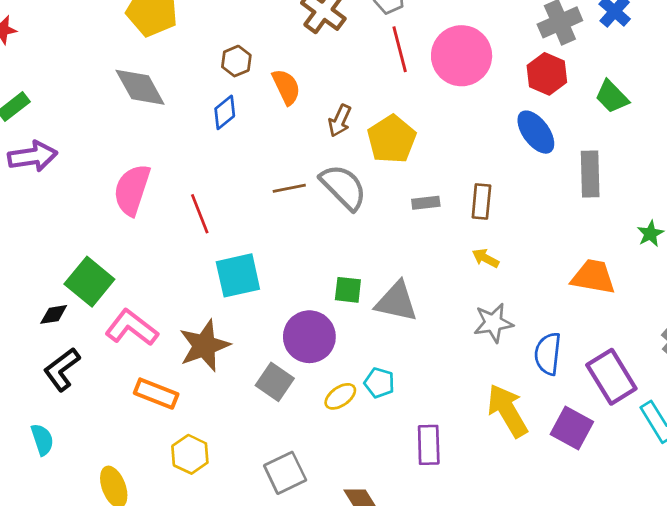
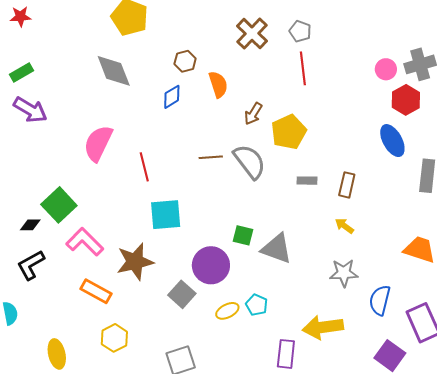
pink circle: (462, 56) -> (386, 69), moved, size x0.5
purple arrow: (33, 156) -> (30, 110), turned 32
yellow arrow: (507, 411) -> (323, 327), moved, turned -75

